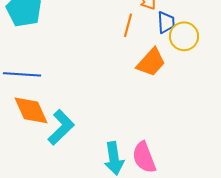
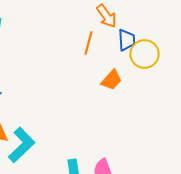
orange trapezoid: (151, 62) -> (112, 80), size x0.7

